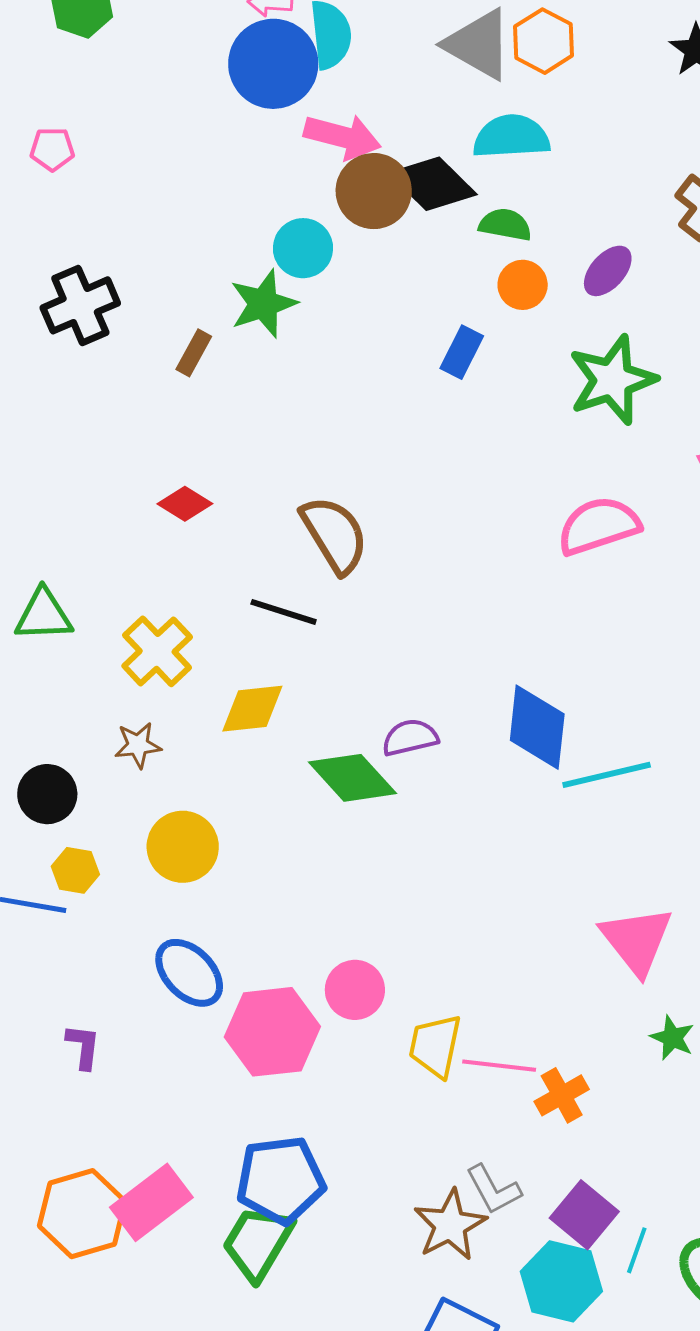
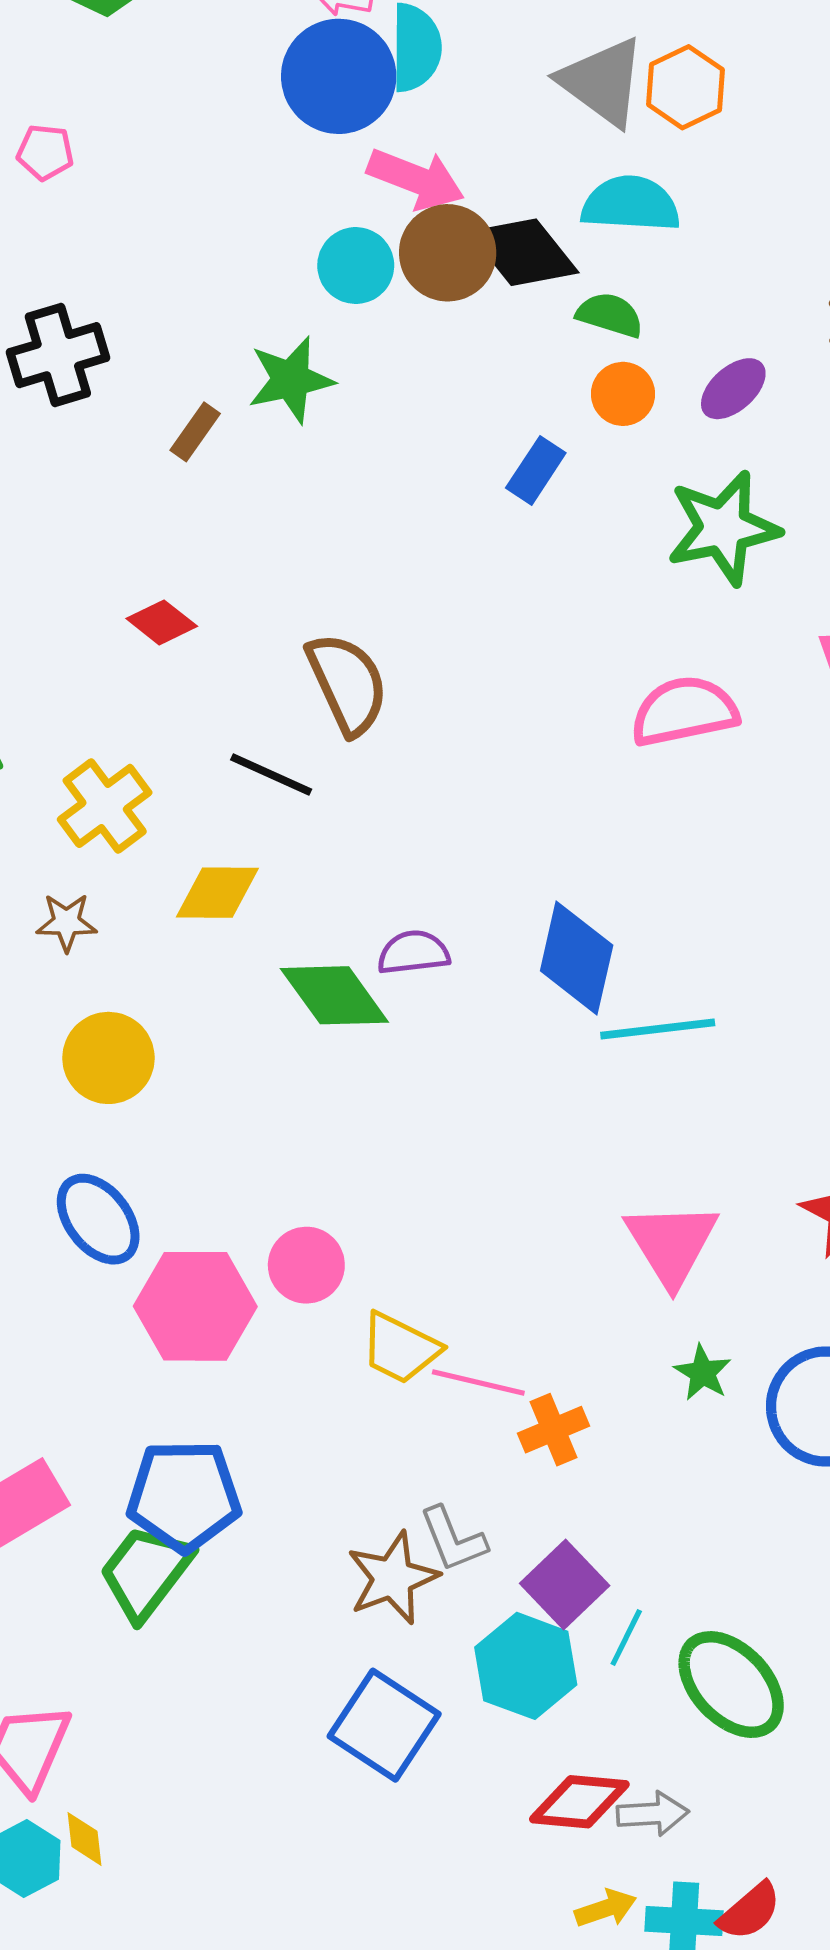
cyan circle: (303, 248) -> (356, 266), moved
yellow trapezoid: (435, 1046) -> (400, 1348), turned -82

